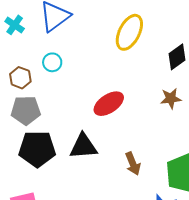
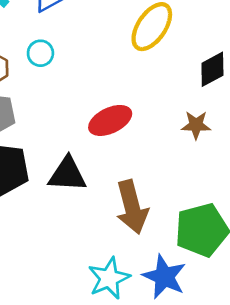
brown arrow: (133, 164) -> (132, 207), size x1.6

